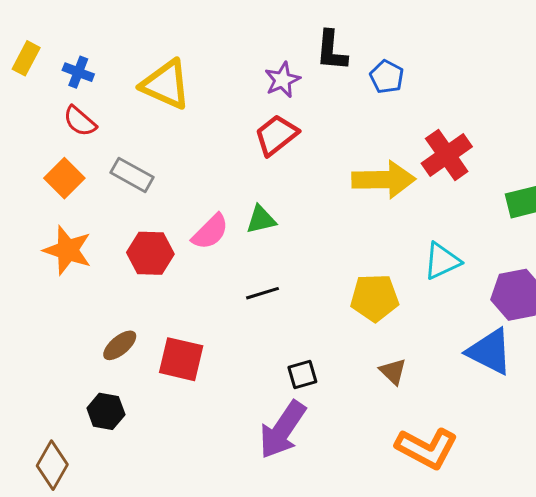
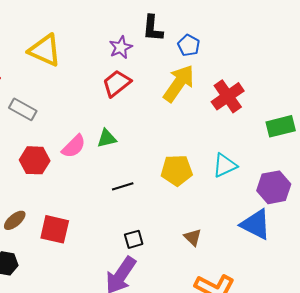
yellow arrow: (384, 180) -> (179, 83), moved, turned -54
black line: (262, 293) -> (123, 186), moved
yellow pentagon: (375, 298) -> (177, 170), moved

